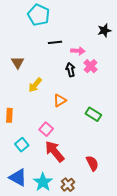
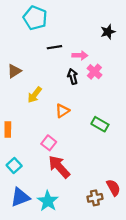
brown triangle: (18, 63) -> (14, 71), turned 32
cyan square: (22, 145) -> (14, 166), moved
red semicircle: (92, 163) -> (113, 188), moved
blue triangle: (18, 178) -> (20, 197), turned -48
brown cross: (68, 185) -> (95, 198), moved, turned 32

